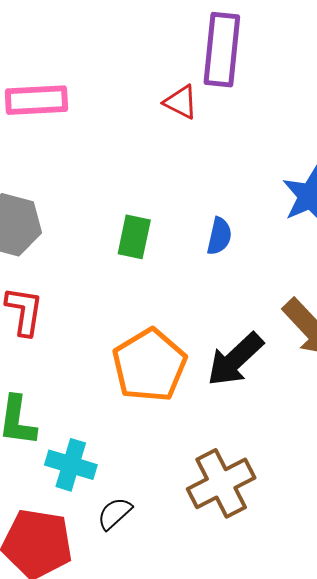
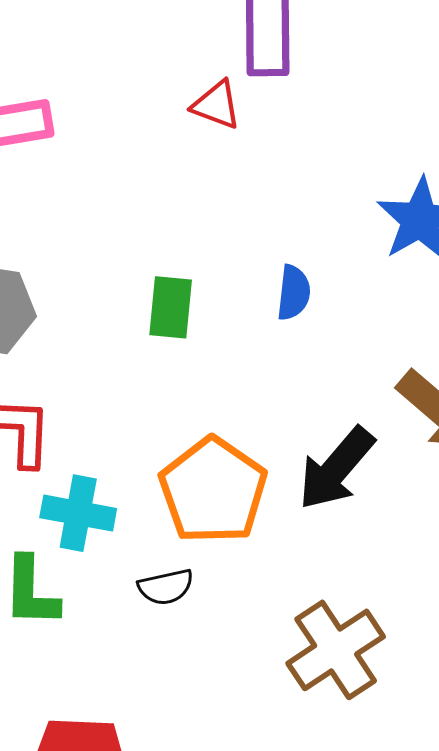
cyan cross: (71, 465) -> (78, 513), moved
black semicircle: (115, 513) -> (166, 587), moved, turned -144

